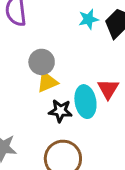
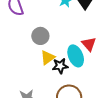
yellow triangle: (47, 82) -> (48, 58), moved

